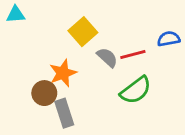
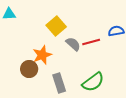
green semicircle: (136, 90) -> (93, 82), moved
gray rectangle: (64, 113) -> (59, 83), moved

